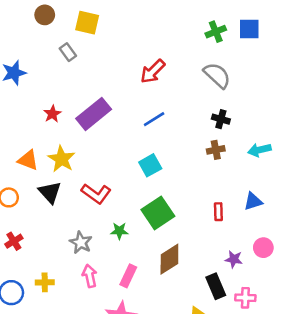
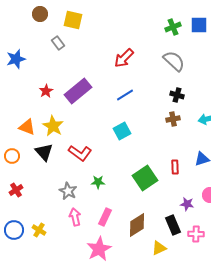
green square: (158, 213) -> (145, 178), moved
brown diamond: (169, 259) -> (137, 225), moved
yellow cross: (45, 282) -> (39, 230), moved, turned 32

